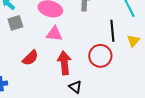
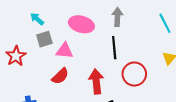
black line: (112, 31) -> (114, 48), moved
pink triangle: (54, 34) -> (65, 51), moved

